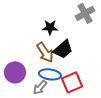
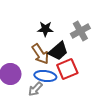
gray cross: (85, 13) -> (80, 31), moved
red square: (72, 82) -> (67, 69), moved

